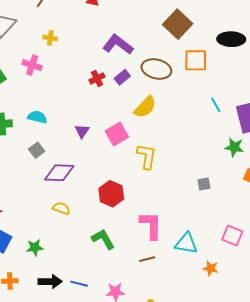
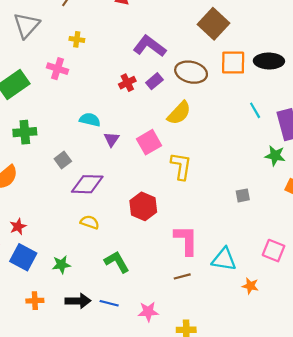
black ellipse: (231, 39) -> (269, 61), moved
cyan semicircle: (37, 117) -> (90, 120), moved
green L-shape: (103, 239) -> (117, 262), moved

